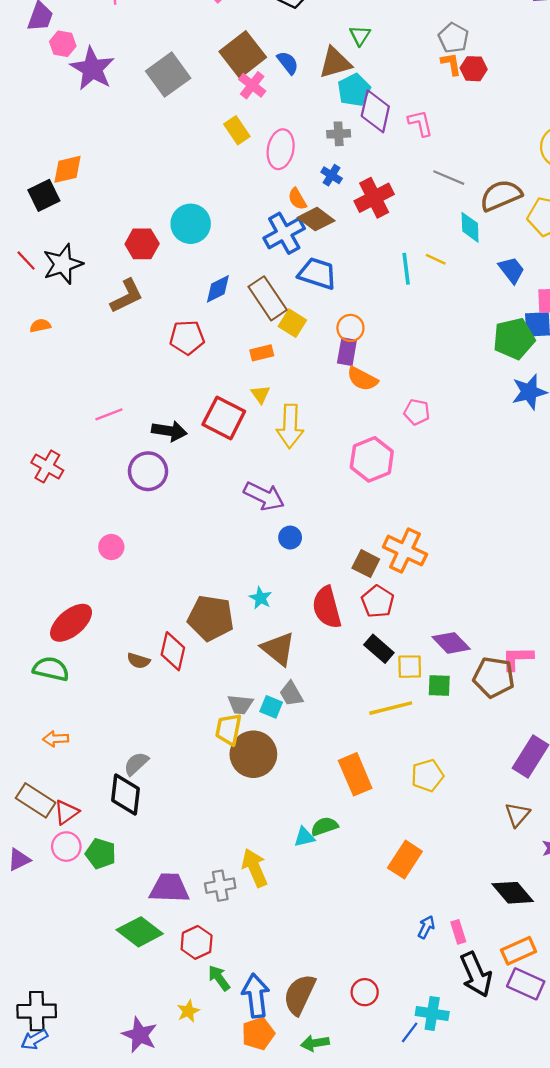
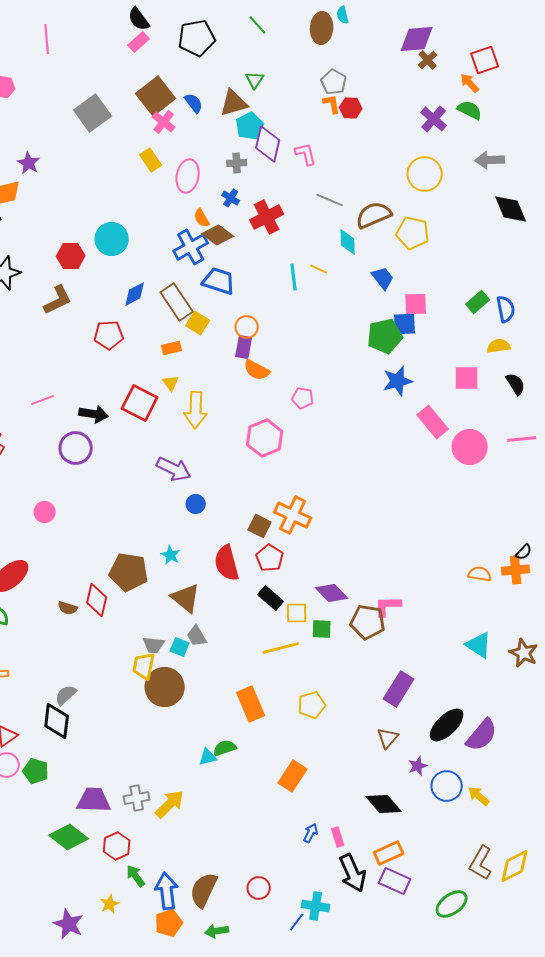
purple star: (92, 69) -> (29, 163), moved, size x0.6
yellow arrow: (255, 868) -> (170, 804), moved, turned 68

